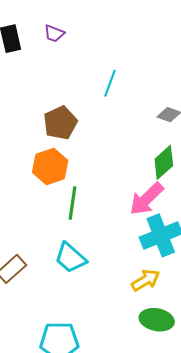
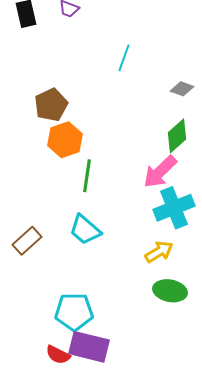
brown pentagon: (60, 123) -> (51, 105), moved

